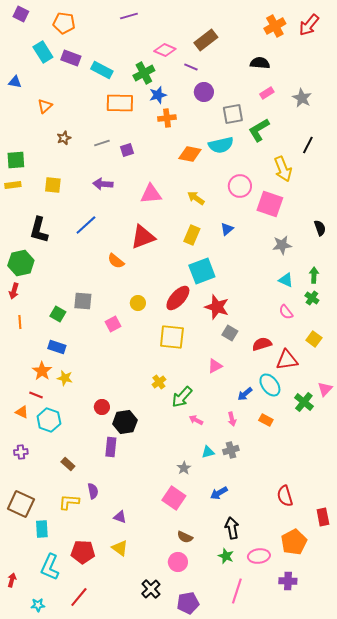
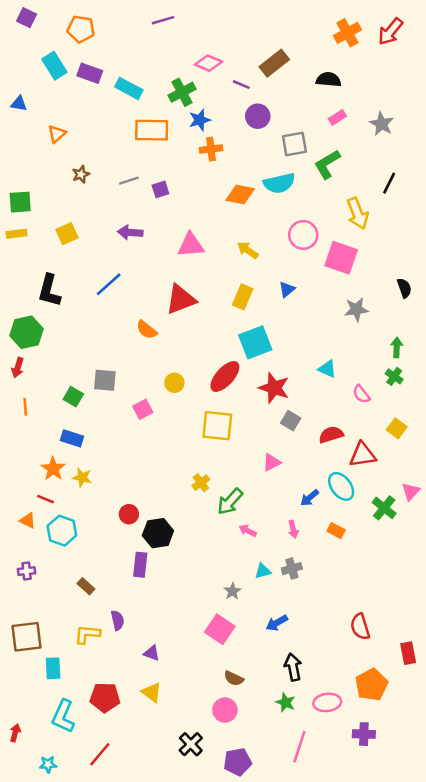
brown rectangle: (206, 40) -> (274, 63), moved
yellow square: (53, 185) -> (67, 234), turned -30
cyan triangle: (286, 280) -> (327, 369), moved
brown square: (21, 504) -> (27, 637), turned -32

